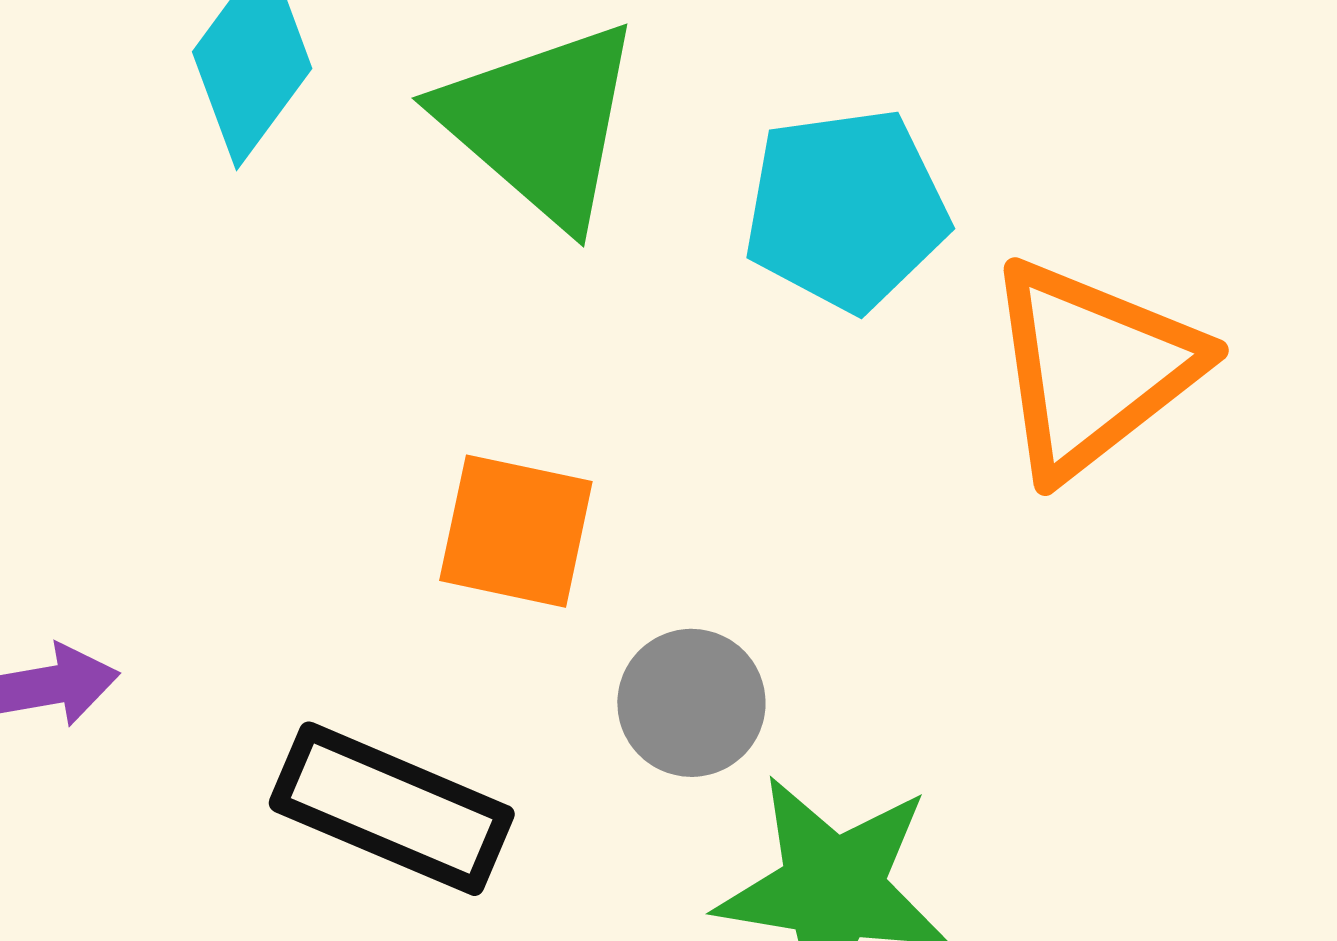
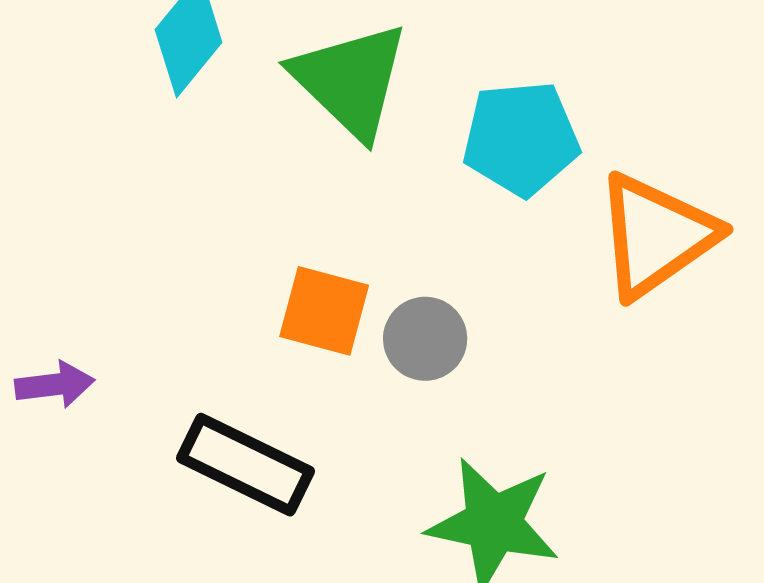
gray circle: (691, 703) -> (425, 339), moved

